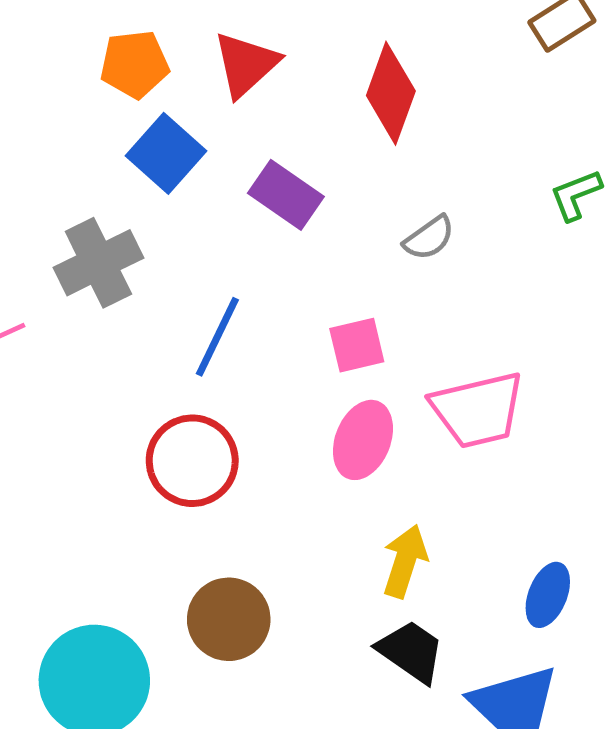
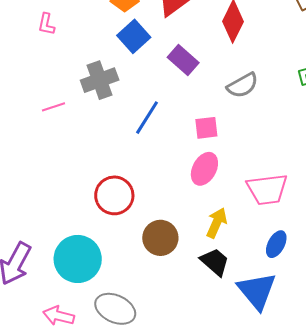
gray semicircle: (429, 238) -> (243, 85), size x1.4
pink trapezoid: (478, 410) -> (267, 189), moved
red circle: (192, 461) -> (114, 195), moved
brown circle: (229, 619) -> (160, 238), moved

